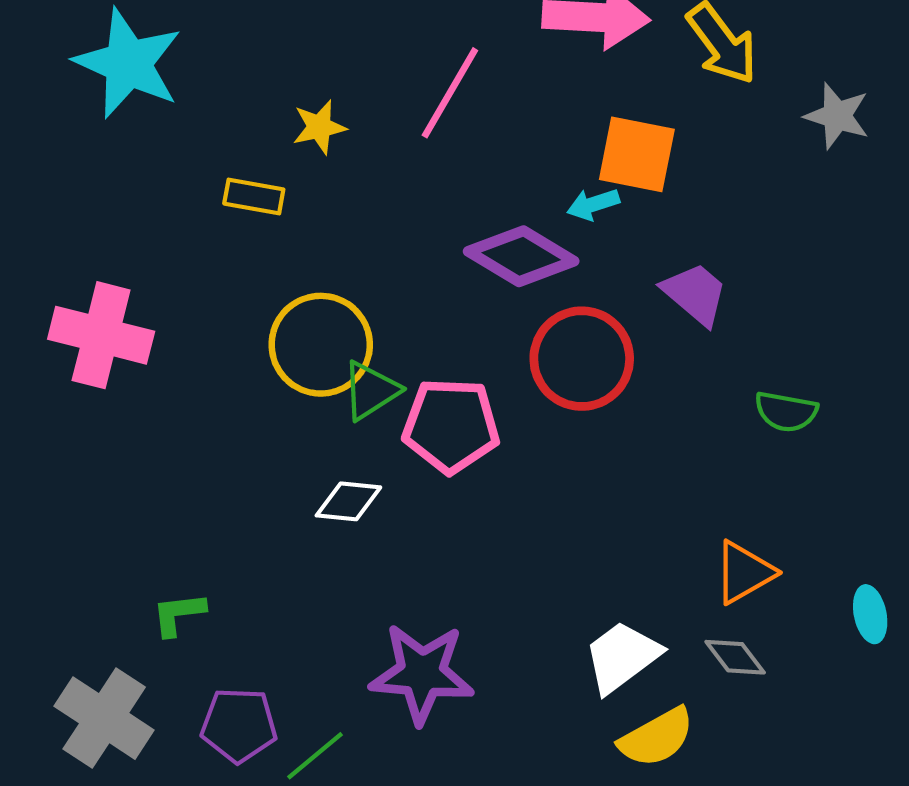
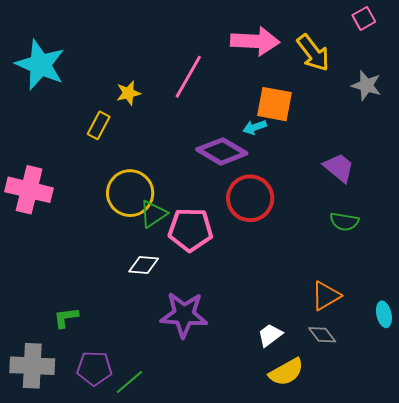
yellow rectangle: (254, 197) -> (99, 125), turned -72
purple trapezoid: (695, 294) -> (339, 168), moved
white trapezoid: (622, 657) -> (270, 335), size x0.7
purple star: (422, 674) -> (184, 315), moved
gray cross: (104, 718) -> (32, 366), turned -30

